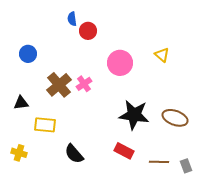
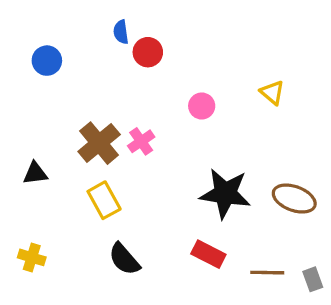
blue circle: (28, 54) -> (47, 61), moved
pink circle: (120, 63) -> (202, 106), size x0.6
yellow rectangle: (45, 125) -> (104, 200), moved, turned 55

